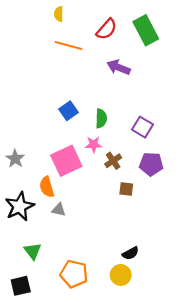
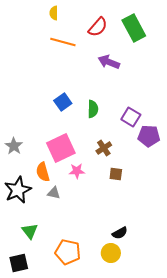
pink star: (94, 144) -> (77, 171), moved
purple pentagon: (151, 164) -> (149, 136), moved

